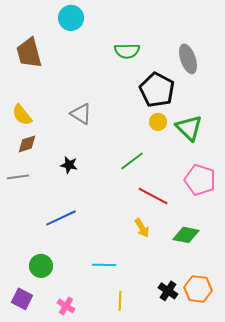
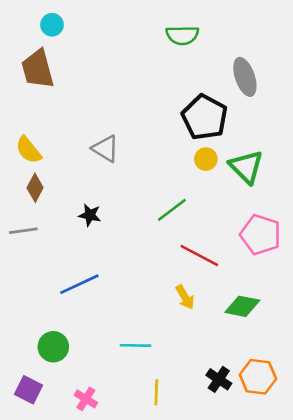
cyan circle: (71, 18) -> (52, 25), moved, size x0.7
green semicircle: (127, 51) -> (182, 35), moved
brown diamond: (27, 144) -> (35, 188), turned -45

